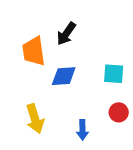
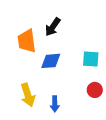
blue arrow: (82, 130) -> (55, 104), moved

